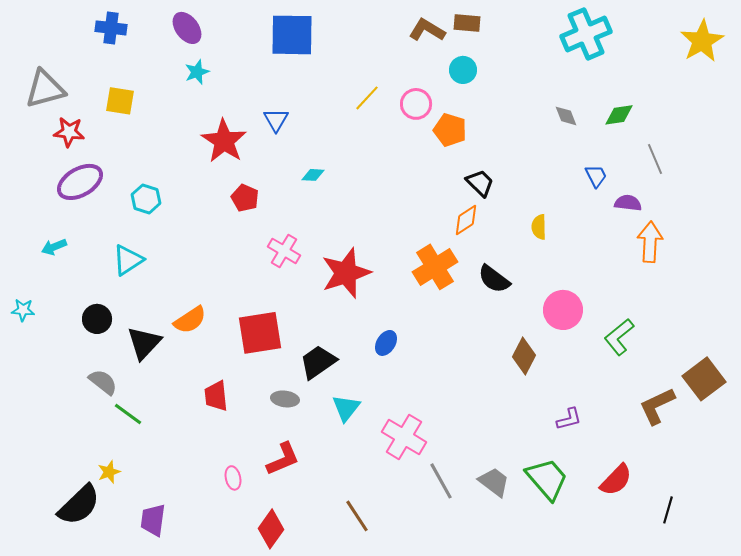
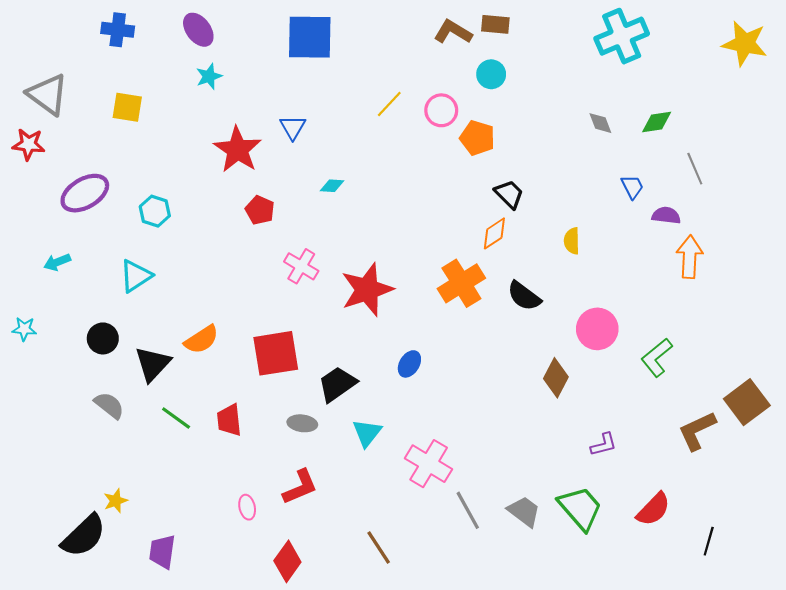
yellow star: (702, 41) -> (745, 44), turned -30
gray triangle: (45, 89) -> (48, 94), turned 51
red star: (69, 132) -> (29, 144), moved
green line: (128, 414) -> (176, 418), moved

